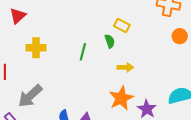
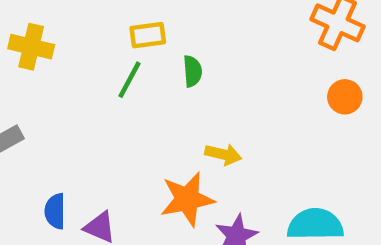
yellow rectangle: (122, 26) -> (148, 35), moved, turned -49
yellow arrow: (125, 67) -> (223, 154), moved

